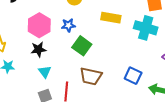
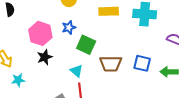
cyan triangle: (45, 72) -> (76, 71), moved
brown trapezoid: (91, 76) -> (111, 64), moved

